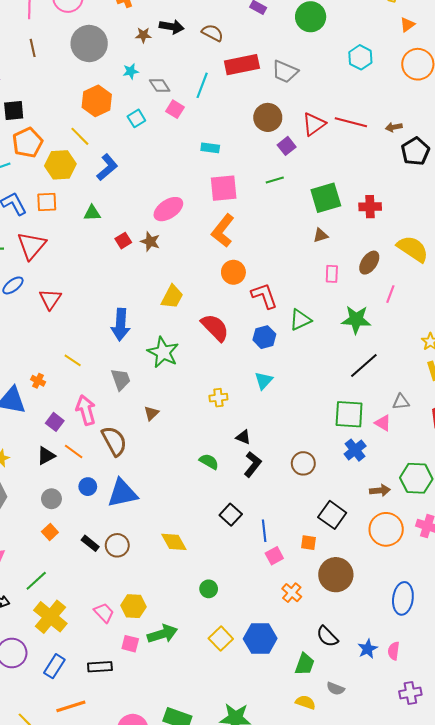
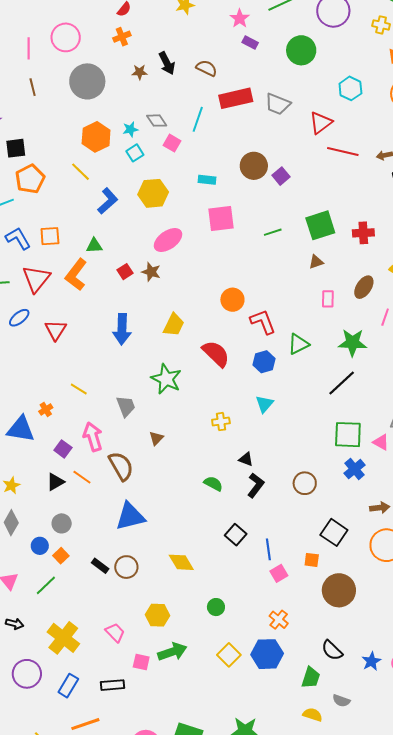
black arrow: (172, 27) -> (167, 63), turned 55
cyan star: (131, 71) -> (130, 129), moved
brown circle: (268, 117) -> (254, 166), moved
red triangle: (314, 124) -> (321, 123), moved
yellow hexagon: (60, 165) -> (153, 193), moved
green line: (275, 180) -> (273, 232), moved
orange L-shape: (223, 231) -> (76, 275), moved
blue arrow: (121, 325) -> (122, 329), moved
black line: (364, 365) -> (342, 383), moved
orange cross: (38, 381) -> (46, 409), turned 32
blue circle: (88, 487) -> (40, 546), moved
green line: (36, 581) -> (46, 585), moved
orange cross: (292, 593) -> (279, 620), moved
yellow hexagon: (133, 606) -> (158, 615), moved

